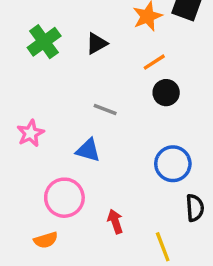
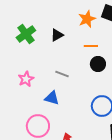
orange line: (154, 62) -> (91, 46), turned 32
pink star: (31, 133) -> (26, 79), moved

